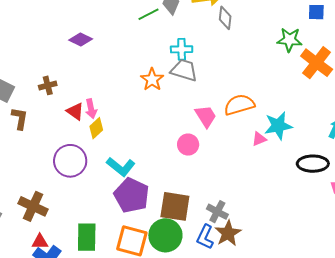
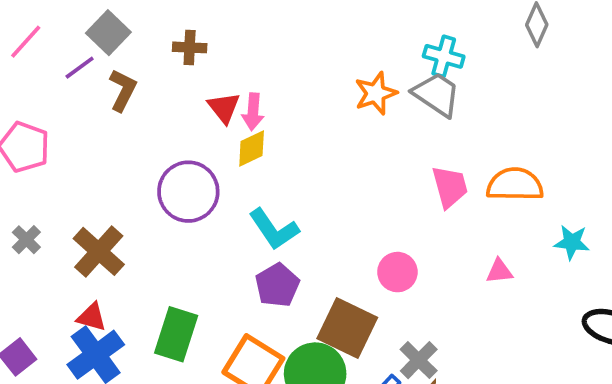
cyan star: (278, 126) -> (572, 242), size x0.7
pink triangle: (259, 139) -> (499, 271), moved
pink circle: (188, 145) -> (397, 272), moved
purple pentagon: (132, 195) -> (277, 285), size x0.7

